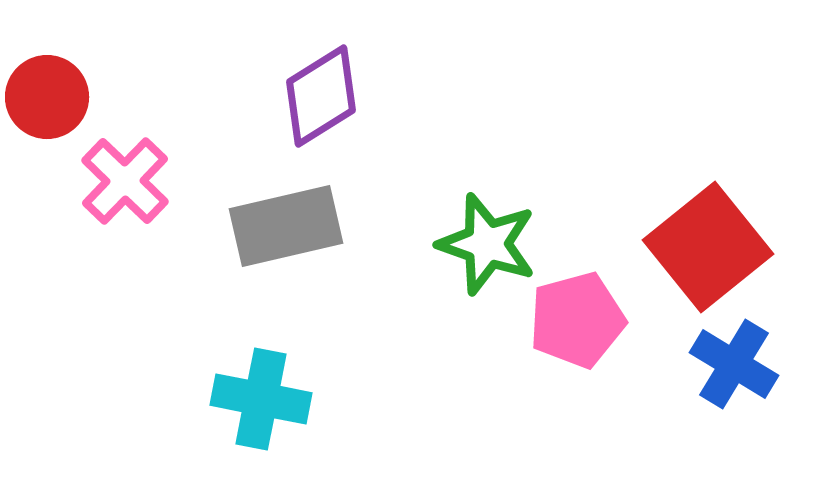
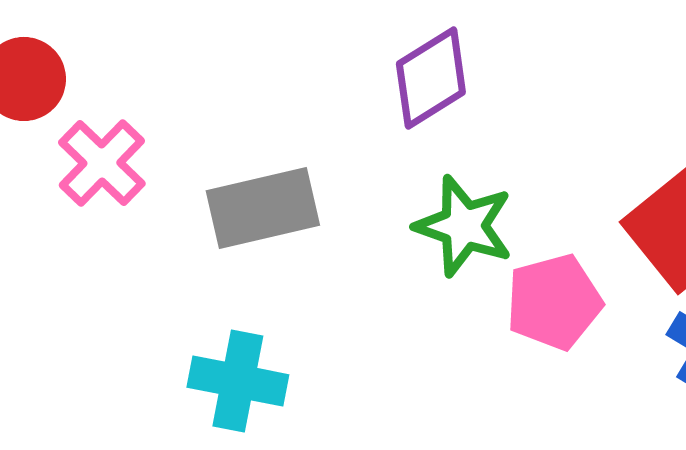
purple diamond: (321, 96) -> (431, 78), moved

